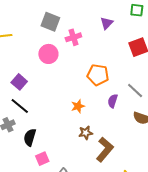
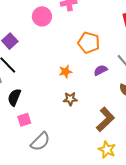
purple semicircle: (113, 101) -> (101, 70), turned 40
brown L-shape: (105, 150) -> (105, 119), moved

